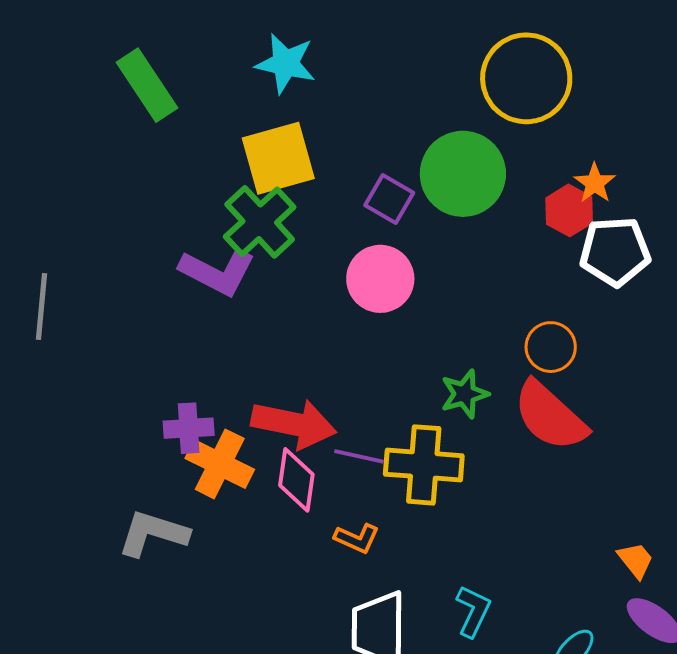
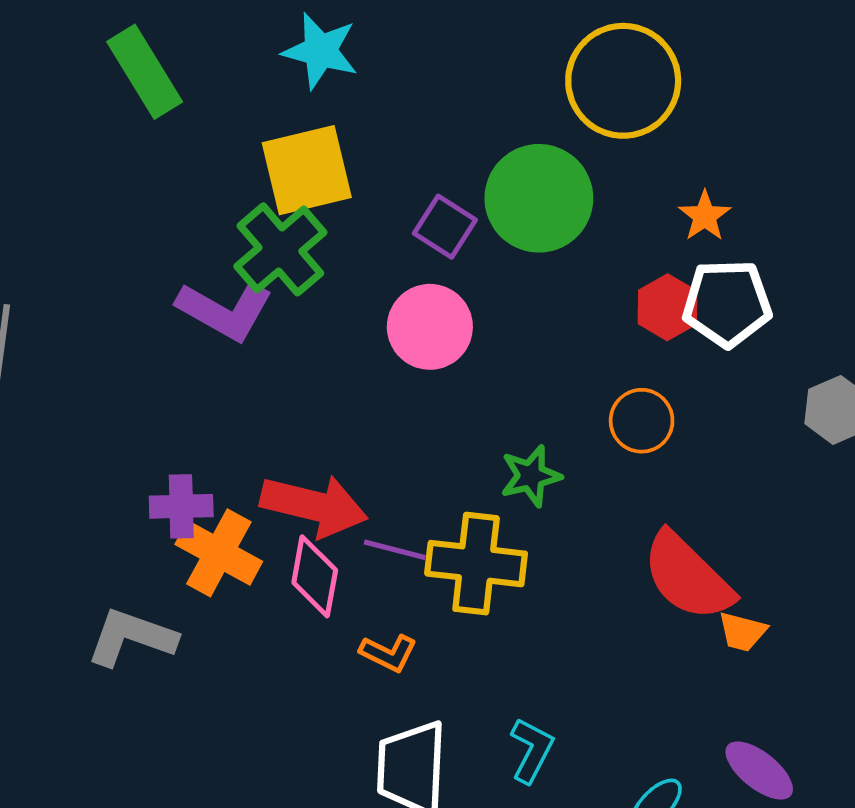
red hexagon: (569, 210) -> (667, 307), moved
red semicircle: (550, 416) -> (688, 576), moved
orange trapezoid: (636, 560) -> (742, 632), moved, turned 141

